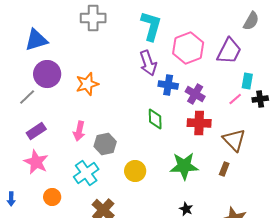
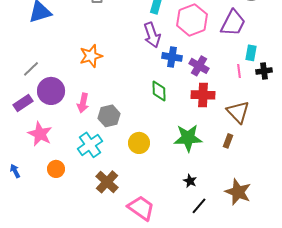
purple circle: (47, 74) -> (51, 91), moved
pink line: (235, 99) -> (239, 71), turned -56
purple rectangle: (36, 131) -> (23, 103), moved
blue arrow: (11, 199) -> (15, 171), turned 152

